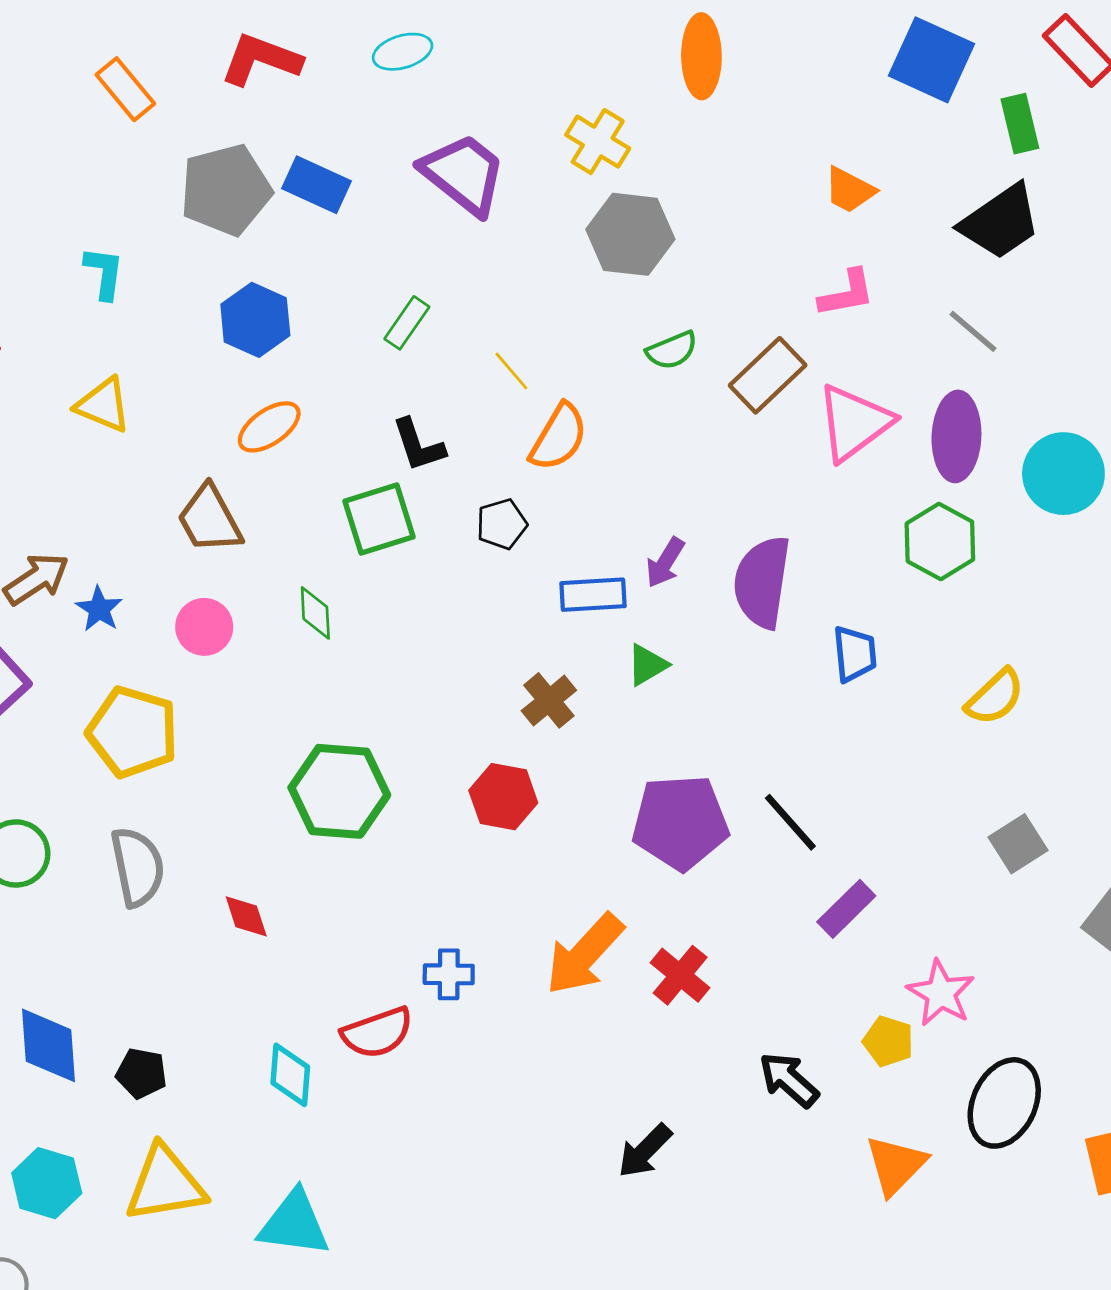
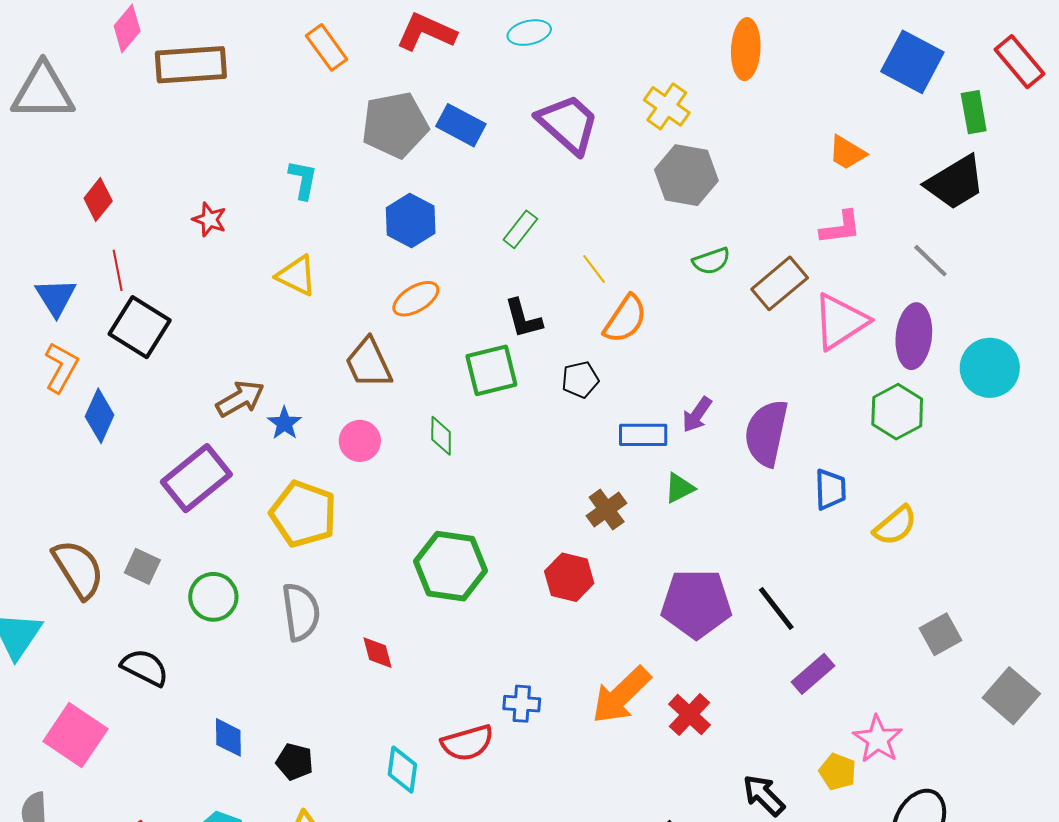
yellow semicircle: (995, 697) -> (895, 526), moved
blue diamond: (49, 1045) -> (228, 737), size x0.7

